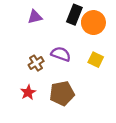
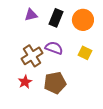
black rectangle: (74, 15) -> (56, 18), moved
brown cross: (36, 63) -> (32, 56), size x1.5

